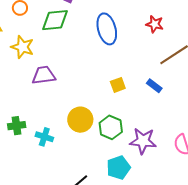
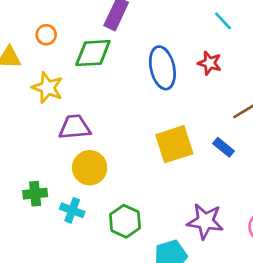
red star: (155, 24) -> (210, 63), moved
yellow square: (118, 85) -> (174, 144), size x1.8
yellow circle: (80, 120) -> (90, 168), moved
green hexagon: (111, 127) -> (125, 221), moved

